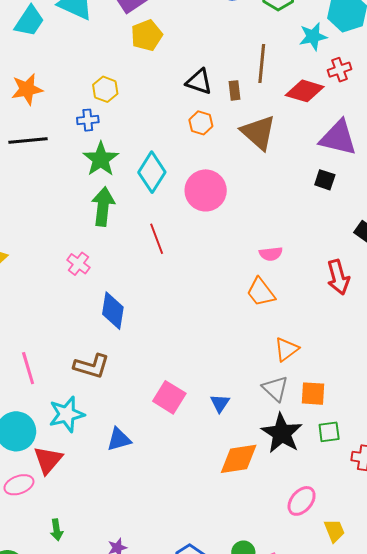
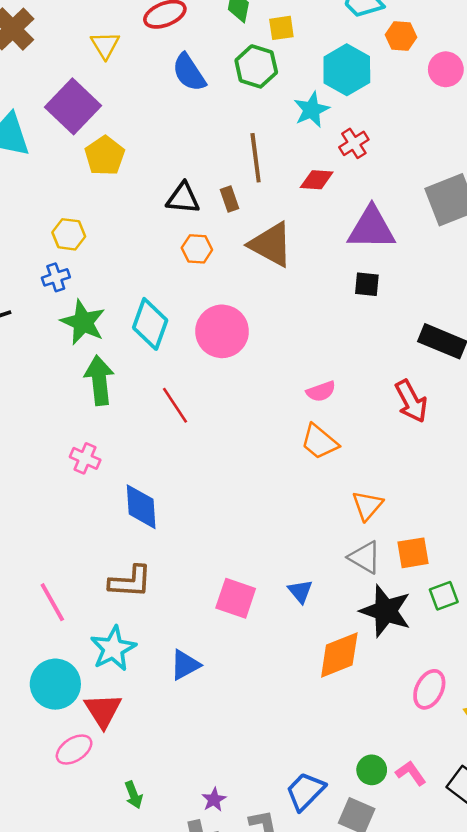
red diamond: (305, 91) -> (317, 180), size x0.7

